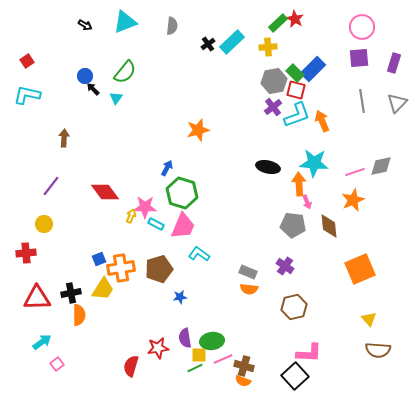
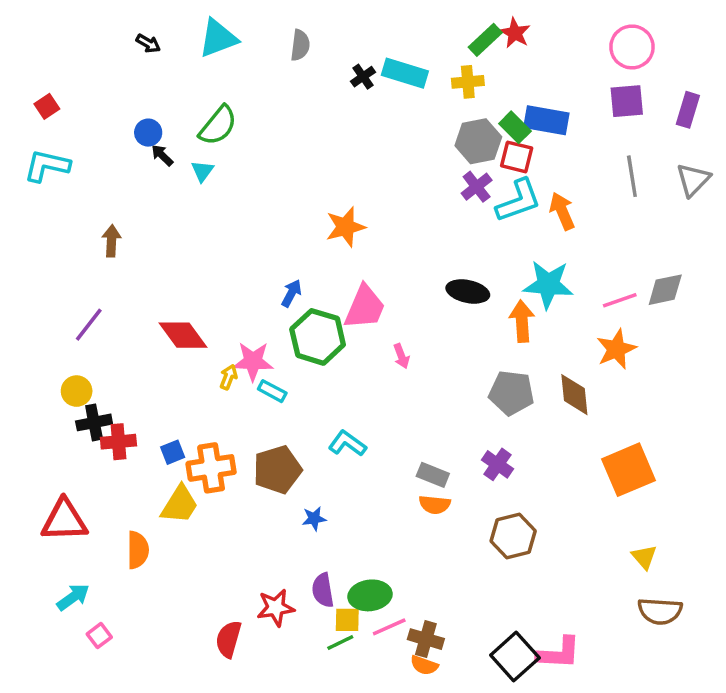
cyan rectangle: (232, 42) -> (405, 73), turned 60
blue rectangle: (313, 69) -> (546, 120), turned 55
pink arrow: (307, 202) -> (401, 356), moved
pink trapezoid: (183, 226) -> (365, 307), moved
red cross: (26, 253) -> (118, 442), moved
black cross: (71, 293) -> (94, 422), moved
pink L-shape: (309, 353) -> (559, 653), moved

